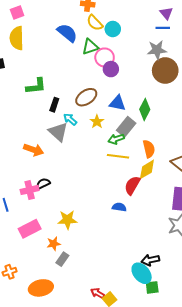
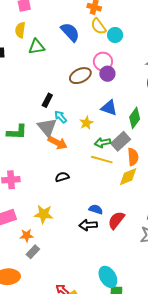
yellow semicircle: (17, 38) -> (20, 30), size x0.7
green triangle: (90, 47) -> (37, 47), moved
green L-shape: (36, 86) -> (17, 132), moved
brown ellipse: (86, 97) -> (80, 76), moved
gray rectangle: (126, 127) -> (121, 141), moved
orange arrow: (34, 150) -> (58, 143), moved
black semicircle: (43, 183) -> (62, 177), moved
red semicircle: (132, 185) -> (116, 220), moved
black arrow: (150, 260) -> (88, 225), moved

